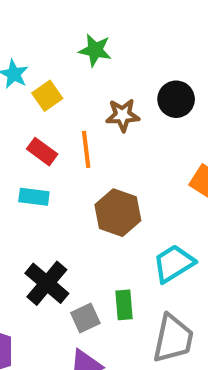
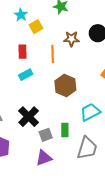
red rectangle: (42, 152) -> (23, 52), moved, turned 48
cyan rectangle: (34, 197) -> (26, 75), turned -40

